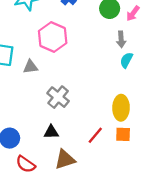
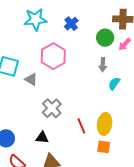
gray arrow: (121, 39) -> (103, 65), moved
gray triangle: (30, 67) -> (31, 79), turned 32
red line: (95, 135) -> (81, 126), moved, turned -70

